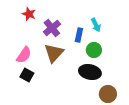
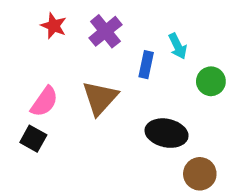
purple cross: (52, 28) -> (105, 31), moved
green circle: (94, 50) -> (211, 81), moved
black square: (27, 75) -> (33, 139), moved

